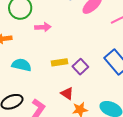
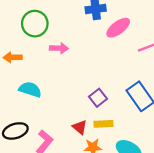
yellow rectangle: (60, 62) -> (103, 124), moved

